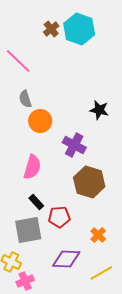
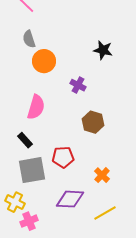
purple cross: (74, 145) -> (78, 85), size x0.7
brown hexagon: (89, 182) -> (93, 122), size x0.7
black rectangle: (36, 202) -> (25, 140), moved

